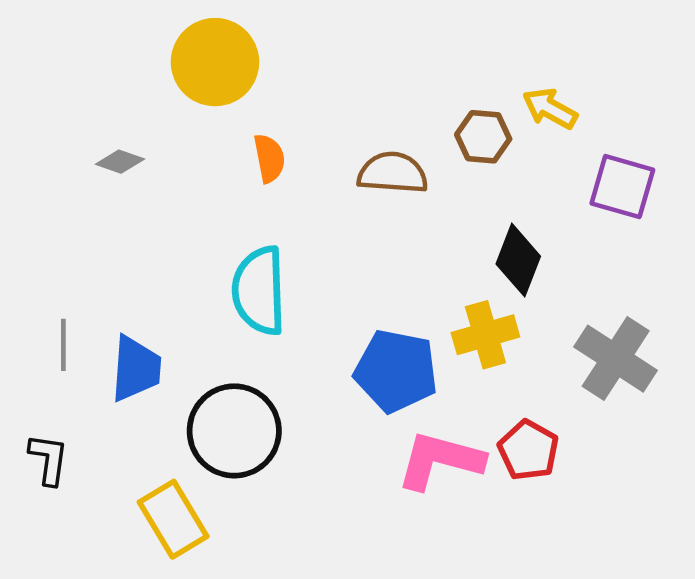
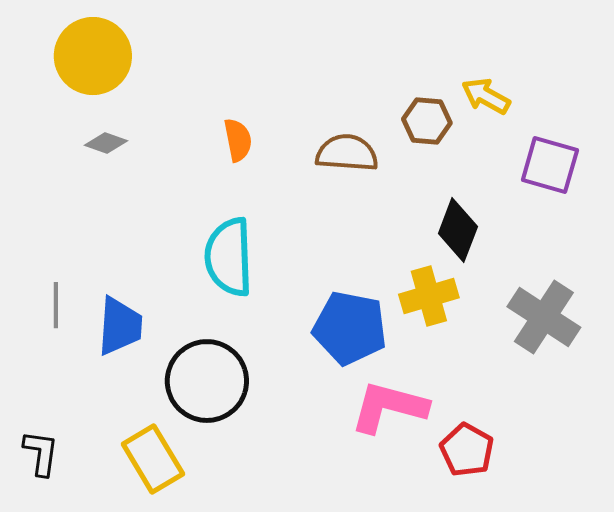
yellow circle: (215, 62) -> (93, 56), moved
red pentagon: (528, 450) -> (467, 450), moved
black L-shape: (49, 459) -> (41, 453), moved

